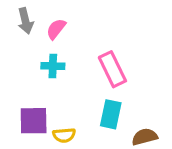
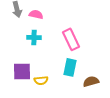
pink semicircle: (56, 29) -> (36, 14), turned 64

